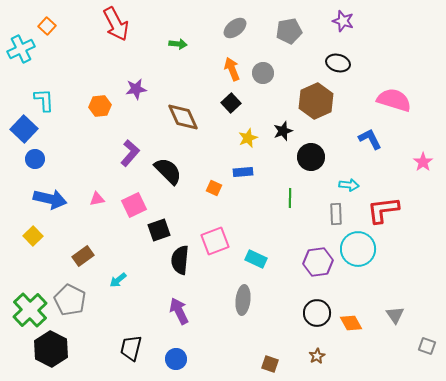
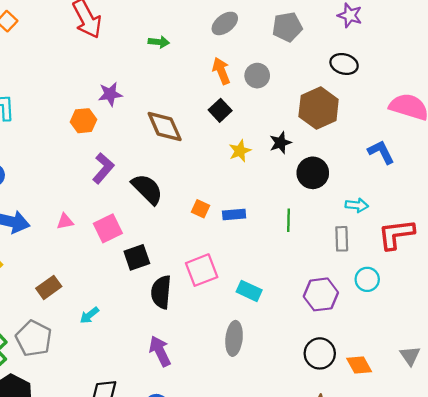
orange hexagon: (100, 106) -> (84, 121), moved
blue rectangle: (243, 172) -> (234, 215), moved
cyan circle: (358, 249) -> (367, 279), size x0.6

